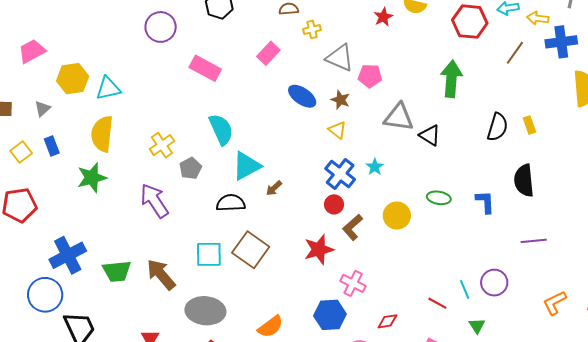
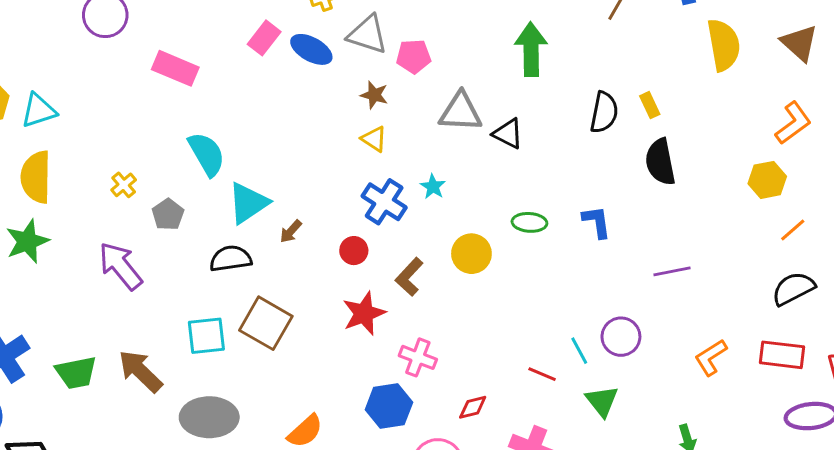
blue ellipse: (302, 96) -> (311, 49), moved
yellow cross: (162, 145) -> (124, 185), size x0.7
black semicircle: (524, 180) -> (660, 162), moved
red circle: (334, 204) -> (354, 251), moved
green triangle: (477, 326) -> (602, 401), size x1.4

